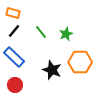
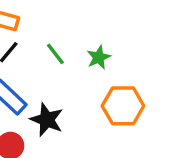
black star: (52, 70) -> (47, 120), moved

